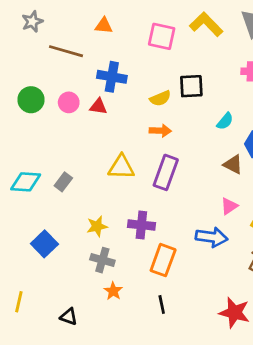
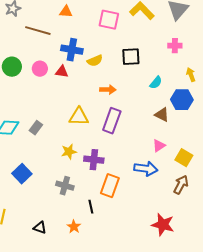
yellow semicircle: (160, 98) -> (95, 61), moved
yellow star: (97, 226) -> (69, 152), moved
orange star: (113, 291) -> (74, 227), moved
black line: (162, 304) -> (91, 207), moved

